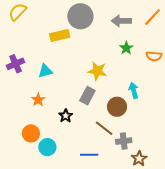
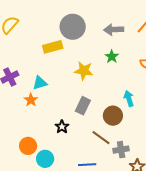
green star: (126, 48) -> (112, 57), moved
yellow star: (97, 71) -> (84, 71), moved
orange star: (38, 100) -> (31, 100), moved

